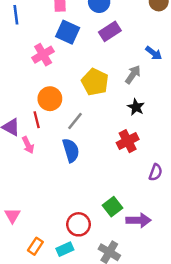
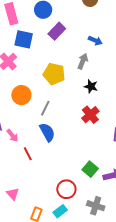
red line: (37, 120) -> (28, 154), moved

